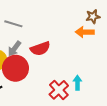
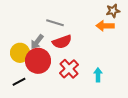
gray line: (13, 24) -> (55, 23), moved
red cross: (59, 90) -> (69, 69), moved

